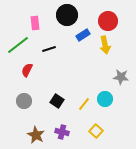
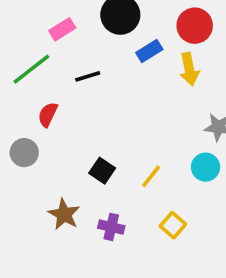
pink rectangle: (35, 23) -> (62, 29), turned 64
cyan circle: (105, 99) -> (206, 167), moved
gray circle: (24, 101) -> (24, 153), moved
brown star: (36, 135) -> (64, 214), moved

